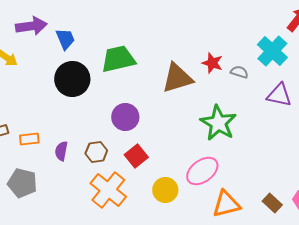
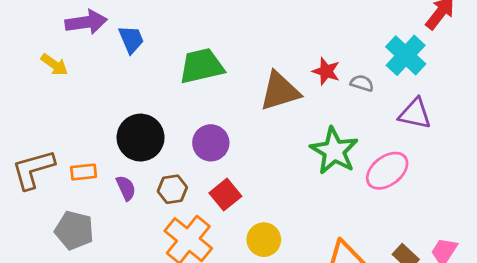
black circle: (72, 79) -> (141, 138), moved
purple semicircle: (61, 151) -> (126, 188), turned 144
pink ellipse: (202, 171) -> (387, 171), moved

